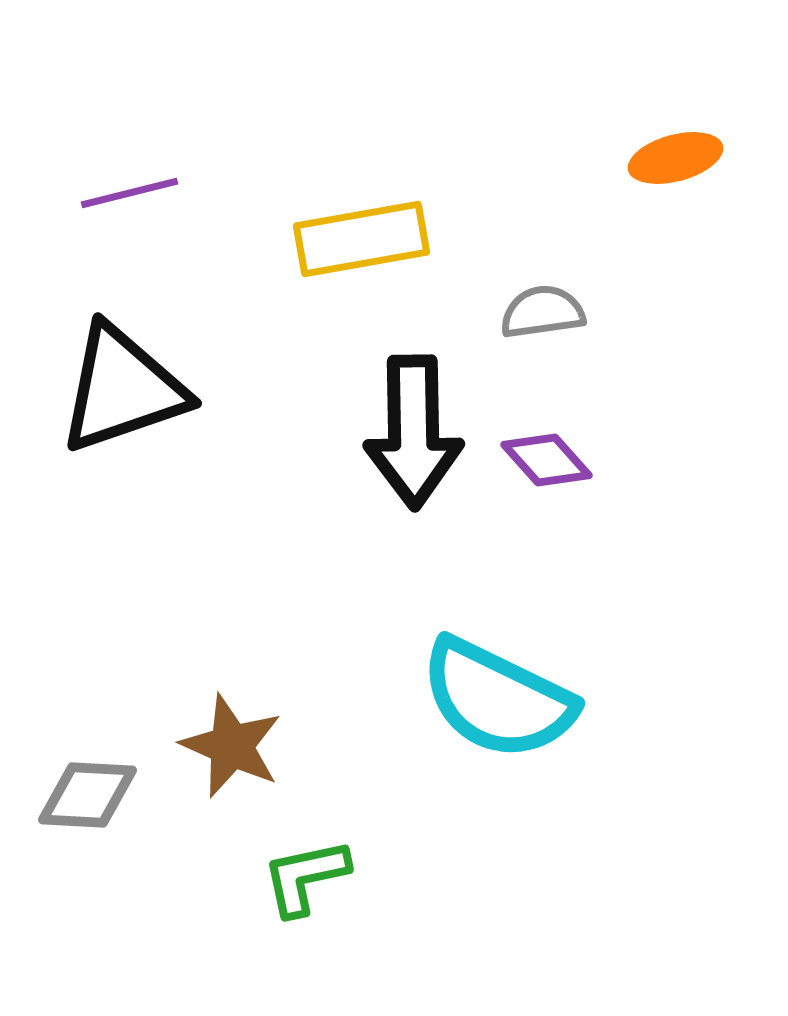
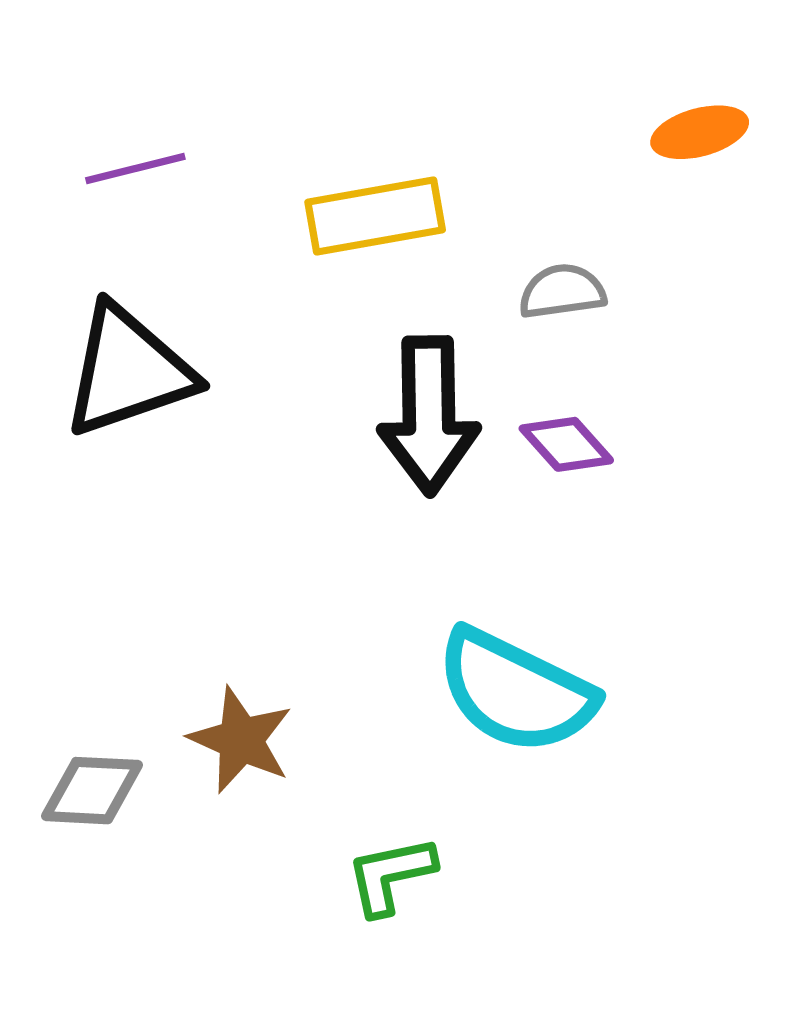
green L-shape: (306, 877) -> (391, 875), moved

